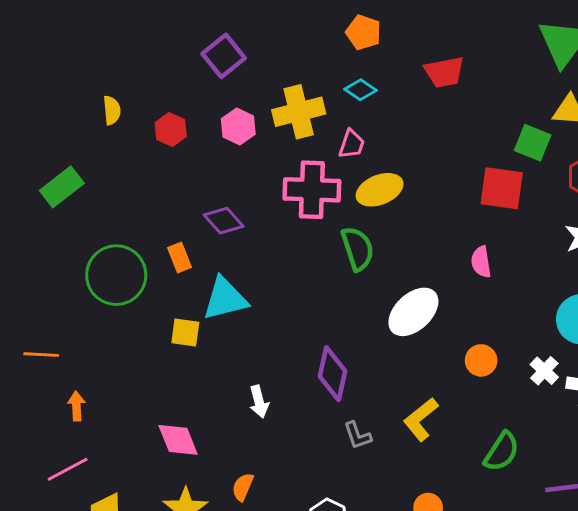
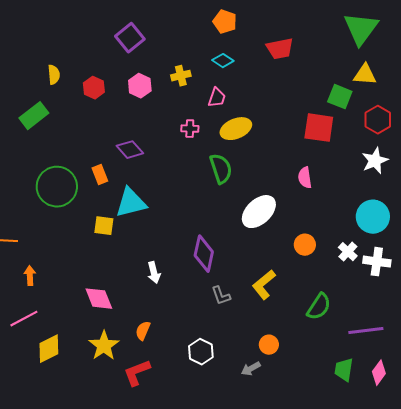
yellow cross: (299, 112) -> (181, 76), size x0.6
green rectangle: (62, 187) -> (34, 116), moved
pink cross: (312, 190) -> (190, 129), size x0.5

